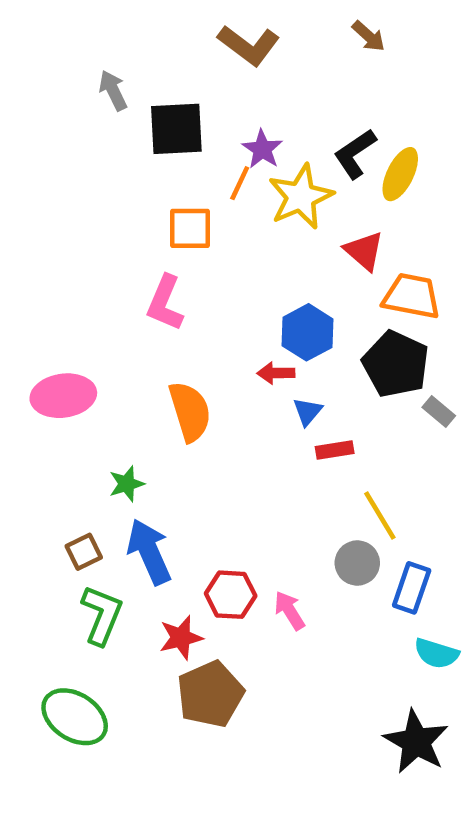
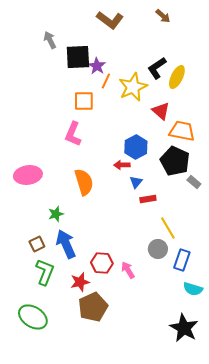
purple star: (262, 149) -> (97, 66), moved

